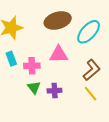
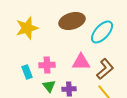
pink triangle: (59, 54) -> (81, 62), moved
cyan rectangle: (11, 59) -> (27, 72), moved

